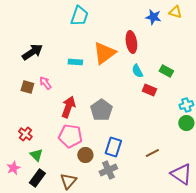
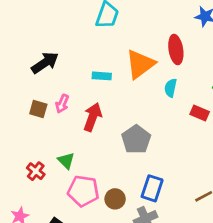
cyan semicircle: (137, 71) -> (171, 88), moved, turned 40
pink arrow: (45, 83) -> (62, 104), turned -120
red arrow: (68, 107) -> (93, 117), moved
pink pentagon: (70, 136) -> (83, 191), moved
green triangle: (36, 155) -> (66, 161), moved

